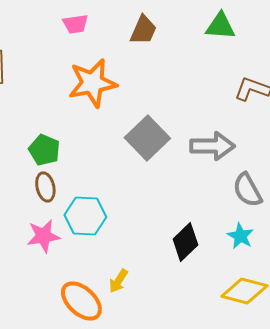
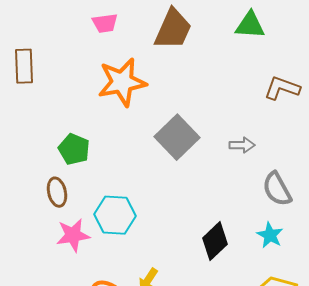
brown trapezoid: (143, 30) -> (173, 29), size x1.4
gray arrow: (212, 146) -> (242, 145), size x0.6
brown ellipse: (45, 187) -> (57, 192), moved

